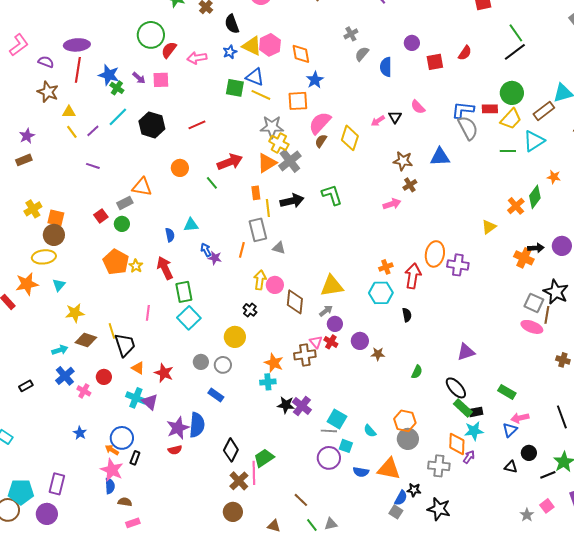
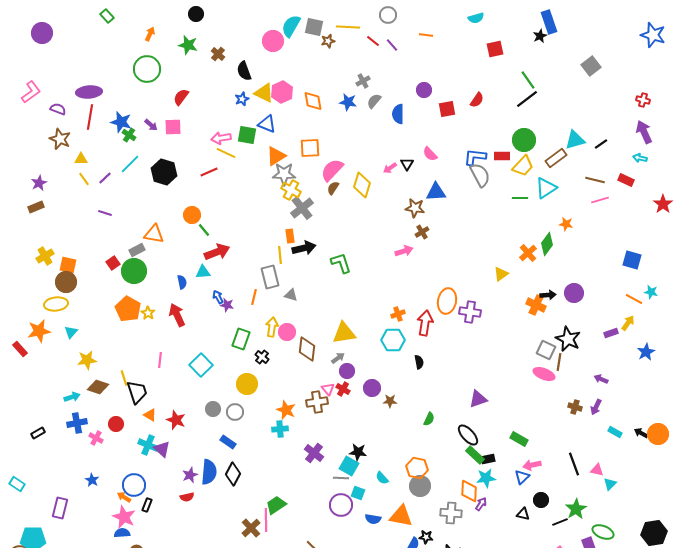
green circle: (151, 35) -> (147, 69), moved
pink arrow: (197, 58) -> (221, 138), moved
blue star: (315, 80) -> (348, 102), moved, turned -30
yellow line: (261, 95) -> (226, 153), moved
blue triangle: (440, 157) -> (436, 192), moved
red arrow: (230, 162) -> (217, 252), moved
orange triangle: (267, 163) -> (276, 156), moved
green line: (212, 183) -> (204, 230), moved
orange rectangle: (256, 193) -> (290, 236), moved
green L-shape: (332, 195) -> (341, 263), moved
green circle: (122, 224) -> (134, 271), size x1.6
green rectangle: (184, 292) -> (241, 339), moved, turned 30
blue cross: (65, 376) -> (77, 423), turned 30
black star: (286, 405) -> (358, 452), moved
purple star: (178, 428) -> (190, 475), size x0.7
black diamond: (231, 450) -> (233, 474), moved
purple rectangle: (57, 484) -> (60, 508), moved
blue semicircle: (110, 486) -> (122, 533), turned -91

